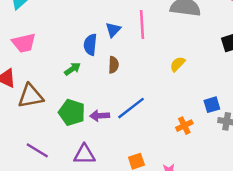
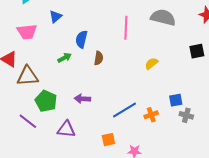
blue triangle: (113, 30) -> (56, 17), moved
blue line: (131, 108) -> (125, 110), moved
green pentagon: (72, 112) -> (46, 101), moved

